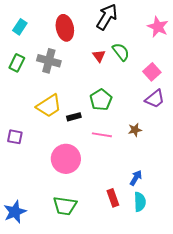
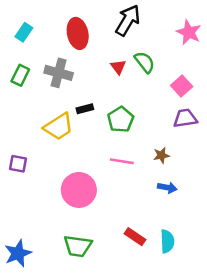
purple trapezoid: (155, 99) -> (185, 118), turned -150
black rectangle: (74, 117) -> (85, 109), moved
blue arrow: (136, 178) -> (167, 188), moved, turned 70
red rectangle: (113, 198) -> (135, 237), turned -36

